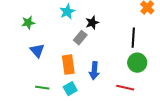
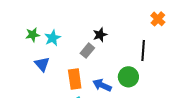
cyan star: (67, 12) -> (53, 38), moved
green circle: (137, 63) -> (128, 77), moved
blue arrow: (94, 71) -> (102, 85), turned 108

